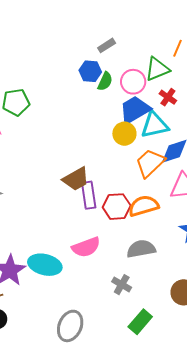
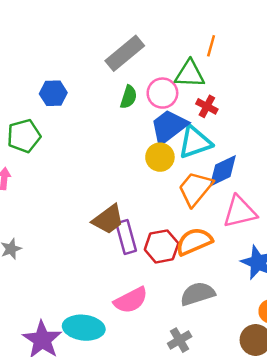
gray rectangle: (107, 45) -> (125, 53), size x1.8
green triangle: (157, 69) -> (190, 74), turned 32
blue hexagon: (90, 71) -> (53, 93), moved
gray cross: (122, 285) -> (180, 340), turned 36

